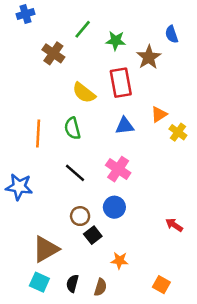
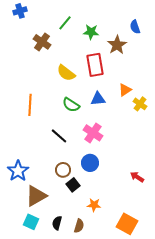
green semicircle: (72, 128) -> (71, 105), moved, turned -42
blue star: (19, 187) -> (18, 171), moved, turned 30
orange square: (161, 285) -> (127, 224), size x1.5

